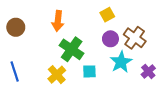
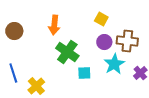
yellow square: (107, 15) -> (101, 19), turned -32
brown cross: (135, 38) -> (127, 41), turned -30
yellow cross: (57, 75) -> (36, 86), moved

